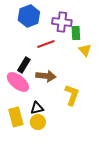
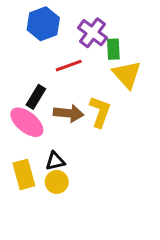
purple cross: (62, 22) -> (93, 33), turned 30
yellow triangle: (85, 50) -> (127, 74), size x1.5
yellow L-shape: (72, 95) -> (100, 112), moved

